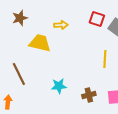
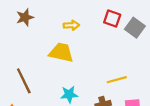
yellow trapezoid: (40, 43) -> (61, 53), moved
yellow line: (105, 59) -> (117, 80), moved, turned 72

